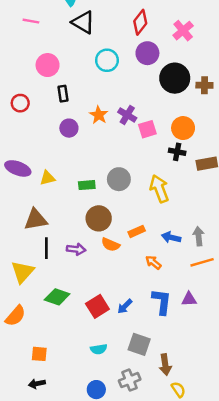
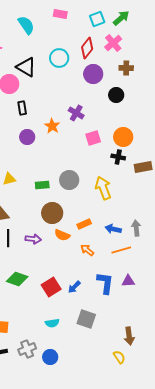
black triangle: (83, 22) -> (26, 67), moved
pink cross: (183, 31) -> (113, 43), moved
cyan circle: (107, 60) -> (59, 58), moved
black circle: (175, 78) -> (116, 95), size x0.6
brown cross: (204, 85) -> (126, 68), moved
purple cross: (127, 115) -> (76, 113), moved
orange arrow: (153, 262) -> (87, 250), moved
orange line: (202, 262) -> (121, 250), moved
brown arrow: (165, 365) -> (129, 336), moved
gray cross: (130, 380) -> (27, 349), moved

